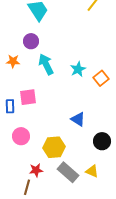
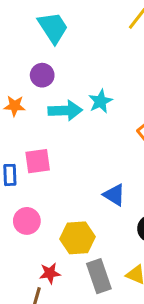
cyan arrow: (46, 64) -> (65, 110), turned 115
cyan star: (78, 69) -> (100, 101), moved
gray rectangle: (68, 172) -> (99, 276), turned 30

